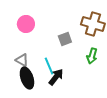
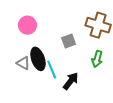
black arrow: (56, 77) -> (71, 81), moved
black ellipse: (27, 78) -> (38, 59), moved

